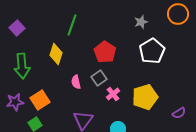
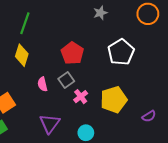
gray star: (141, 22) -> (100, 13), moved
green line: (72, 25) -> (25, 23), moved

